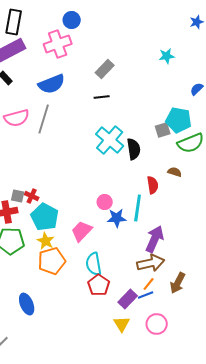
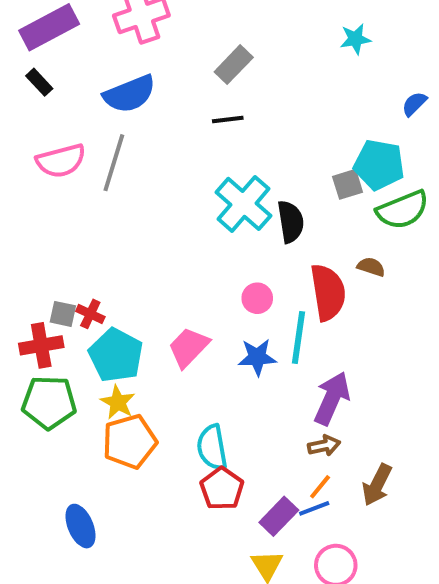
red semicircle: (153, 185) -> (328, 292), size x1.6
pink circle: (105, 202) -> (257, 298), moved
pink trapezoid: (82, 231) -> (189, 347), moved
brown arrow: (151, 263) -> (324, 446), size x0.6

